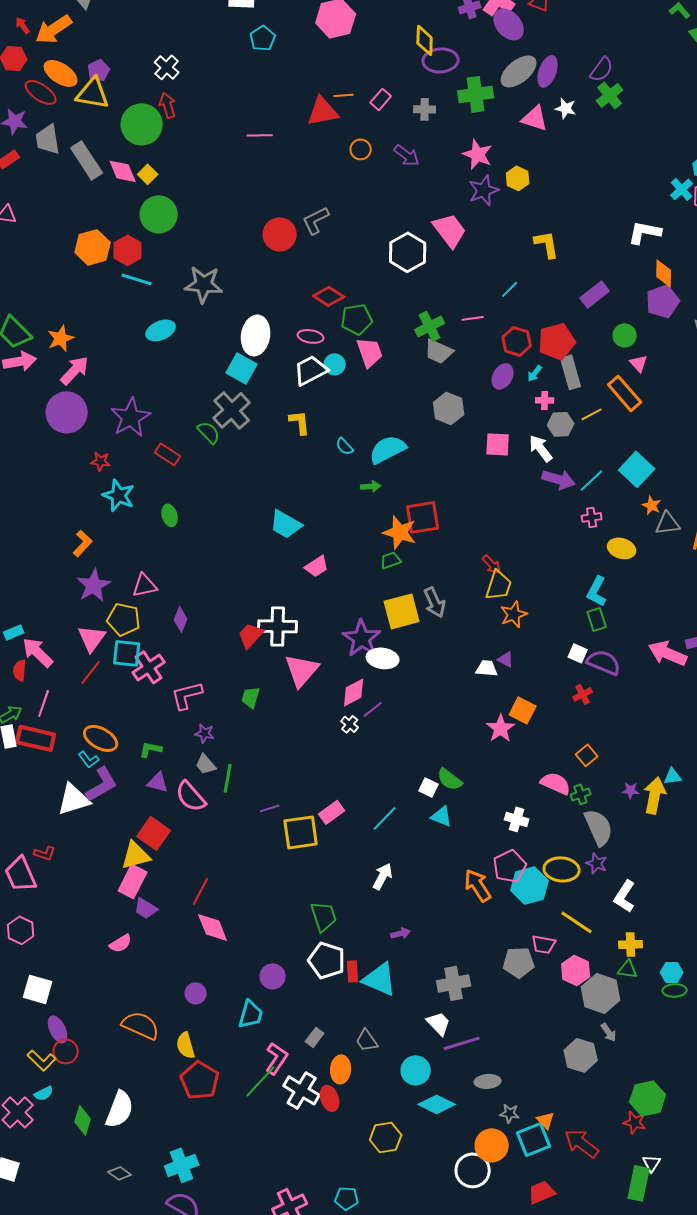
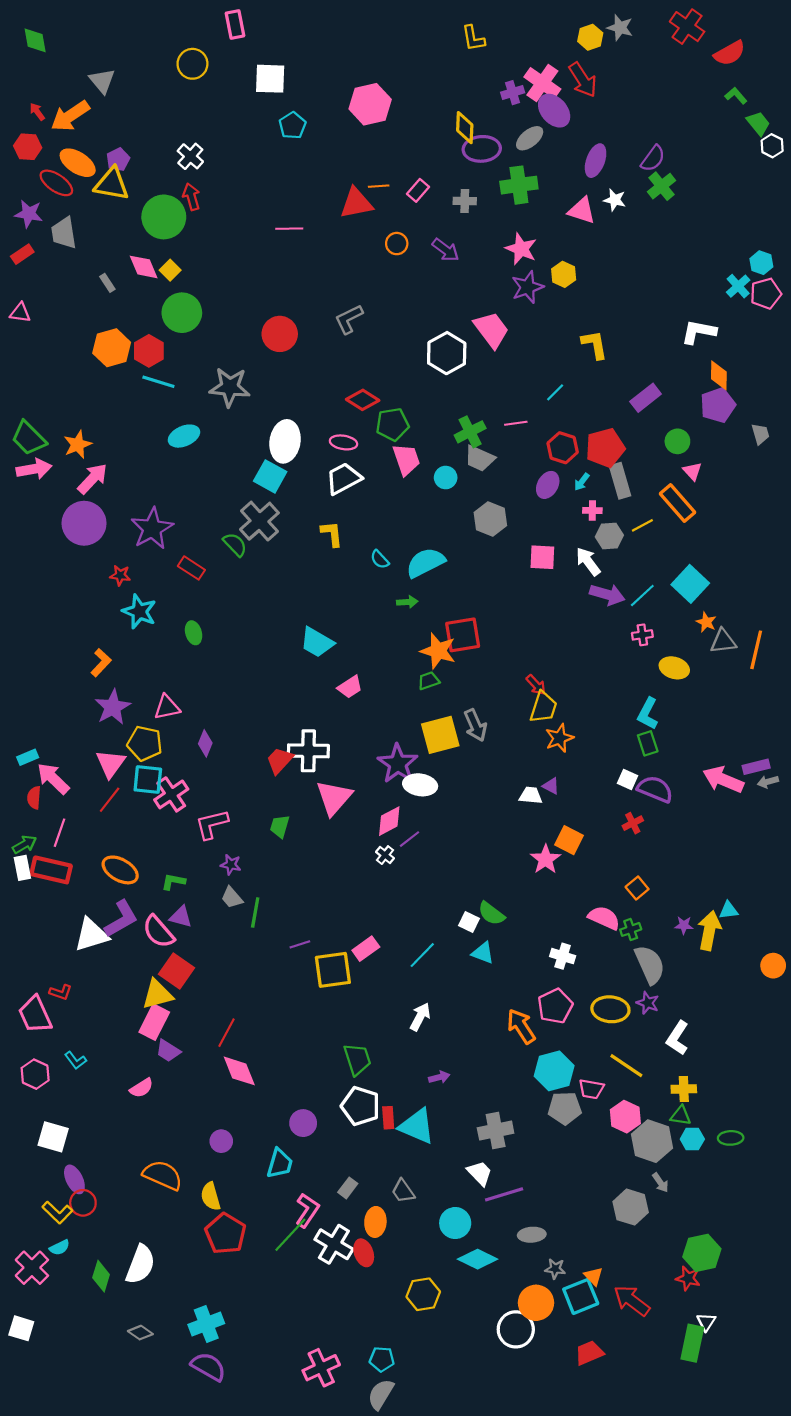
gray ellipse: (519, 71) -> (530, 138), moved, size x0.7
gray rectangle: (87, 160) -> (107, 283), moved, size x0.5
red circle: (280, 234) -> (280, 334), moved
cyan circle: (335, 364) -> (446, 478), moved
cyan L-shape: (89, 759) -> (76, 1060), moved
pink semicircle: (191, 796) -> (158, 932), moved
cyan hexagon: (530, 885) -> (554, 1071), moved
cyan hexagon: (672, 972) -> (692, 1139), moved

